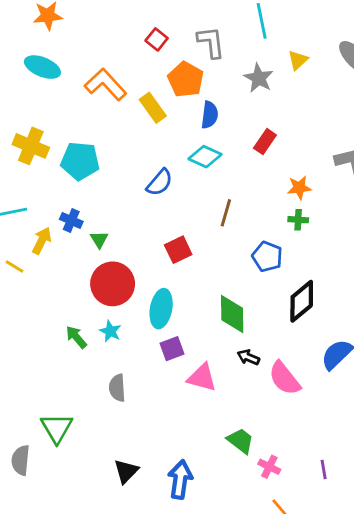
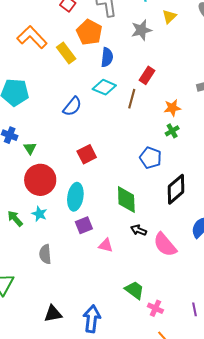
gray star: (259, 78) -> (141, 30), turned 30
brown line: (226, 213) -> (132, 99), moved
green cross: (298, 220) -> (172, 131), turned -32
pink triangle: (202, 378) -> (106, 245), size x0.7
black triangle: (126, 471) -> (53, 314), turned 36

